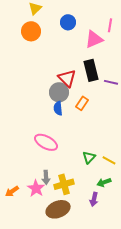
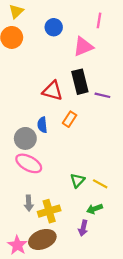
pink line: (110, 25) -> (99, 20), moved
red triangle: (67, 78) -> (53, 91), turned -30
gray circle: (59, 92) -> (25, 138), moved
pink star: (36, 188) -> (17, 245), moved

